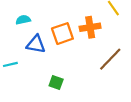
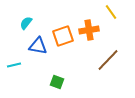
cyan semicircle: (23, 20) -> (26, 23), turned -40

